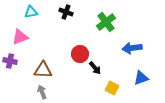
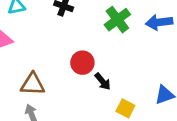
blue arrow: (132, 48) -> (159, 22), moved

